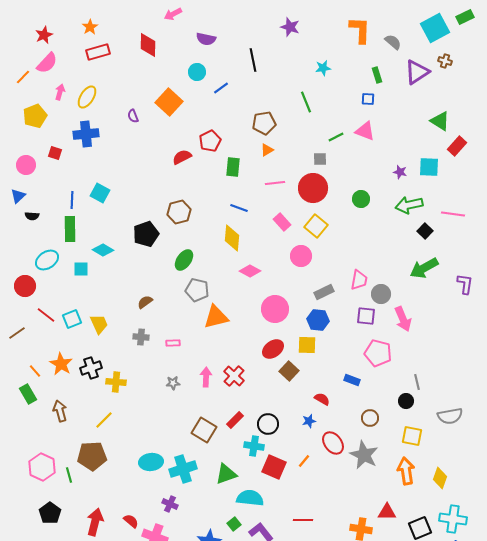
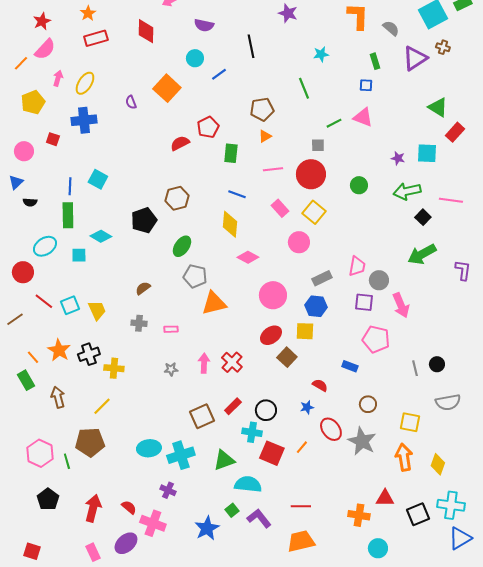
black circle: (406, 401) -> (437, 364), moved
brown square: (204, 430) -> (202, 416), turned 35

